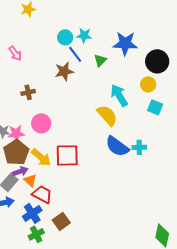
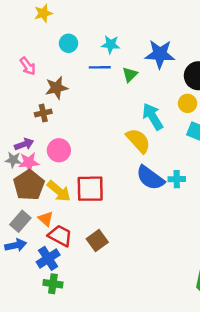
cyan circle: (65, 37) -> (69, 43), moved
blue line: (75, 54) -> (100, 67), turned -54
brown star: (64, 71) -> (56, 88), moved
purple arrow: (20, 171) -> (24, 144), moved
brown square: (61, 221) -> (97, 240), moved
green cross: (36, 234) -> (53, 284), turned 35

